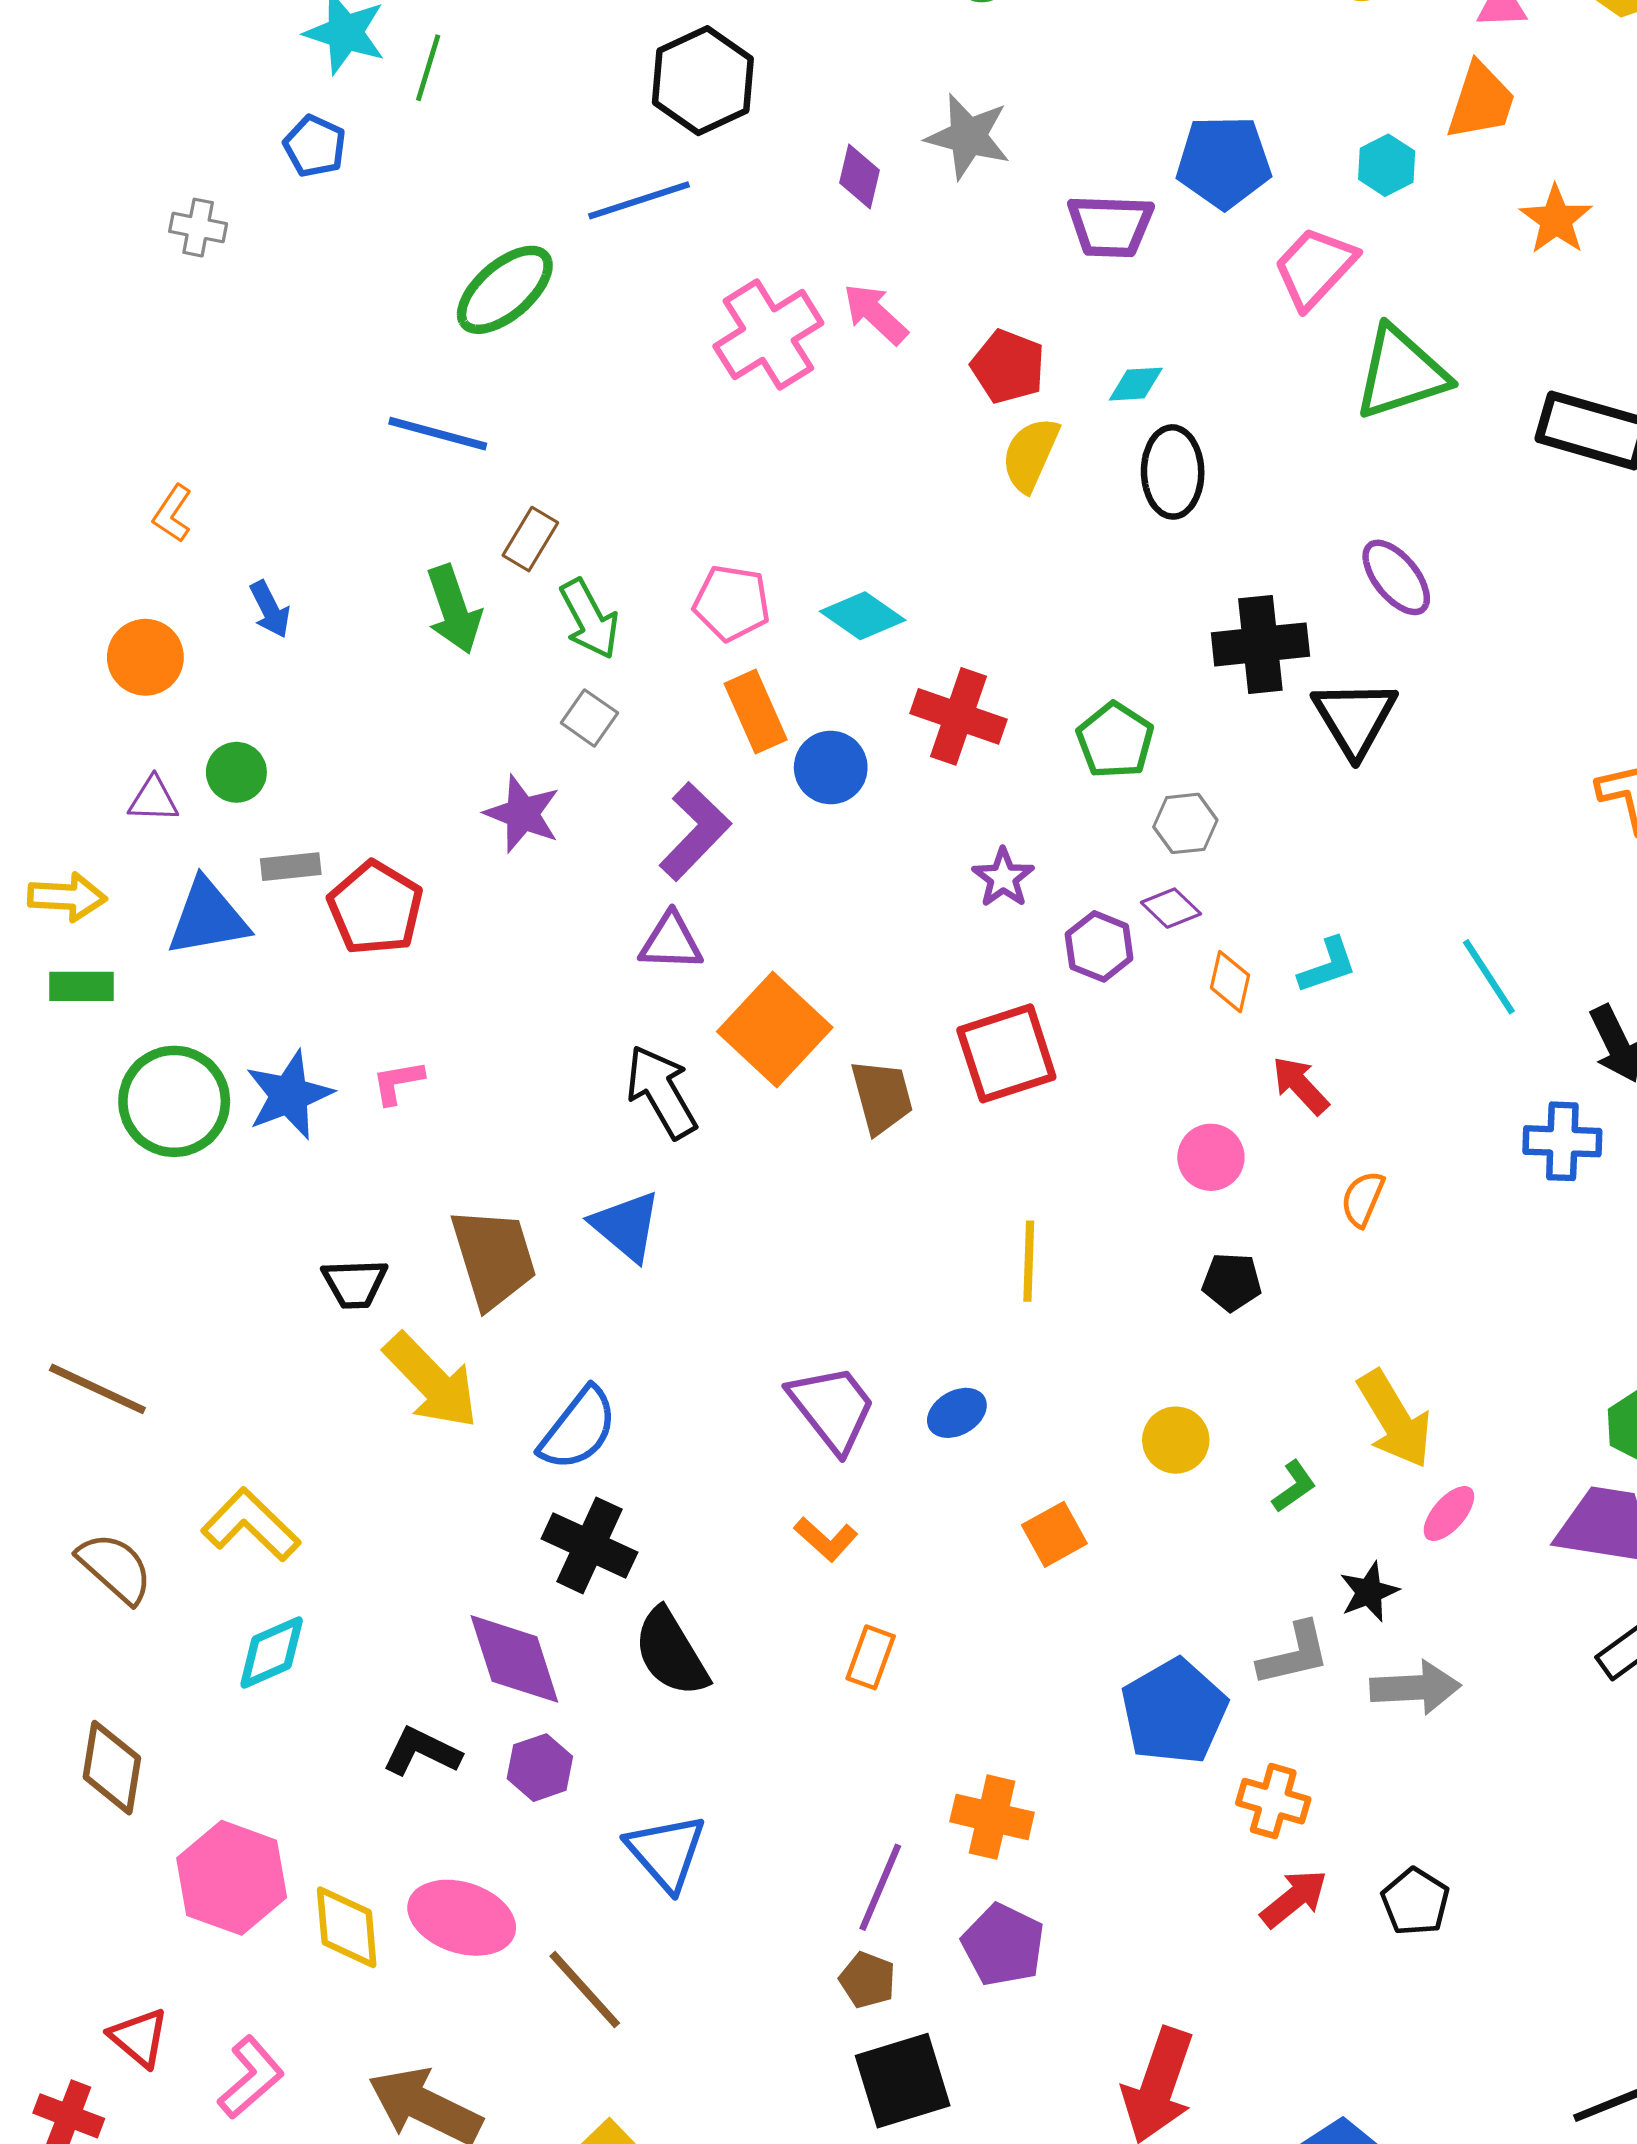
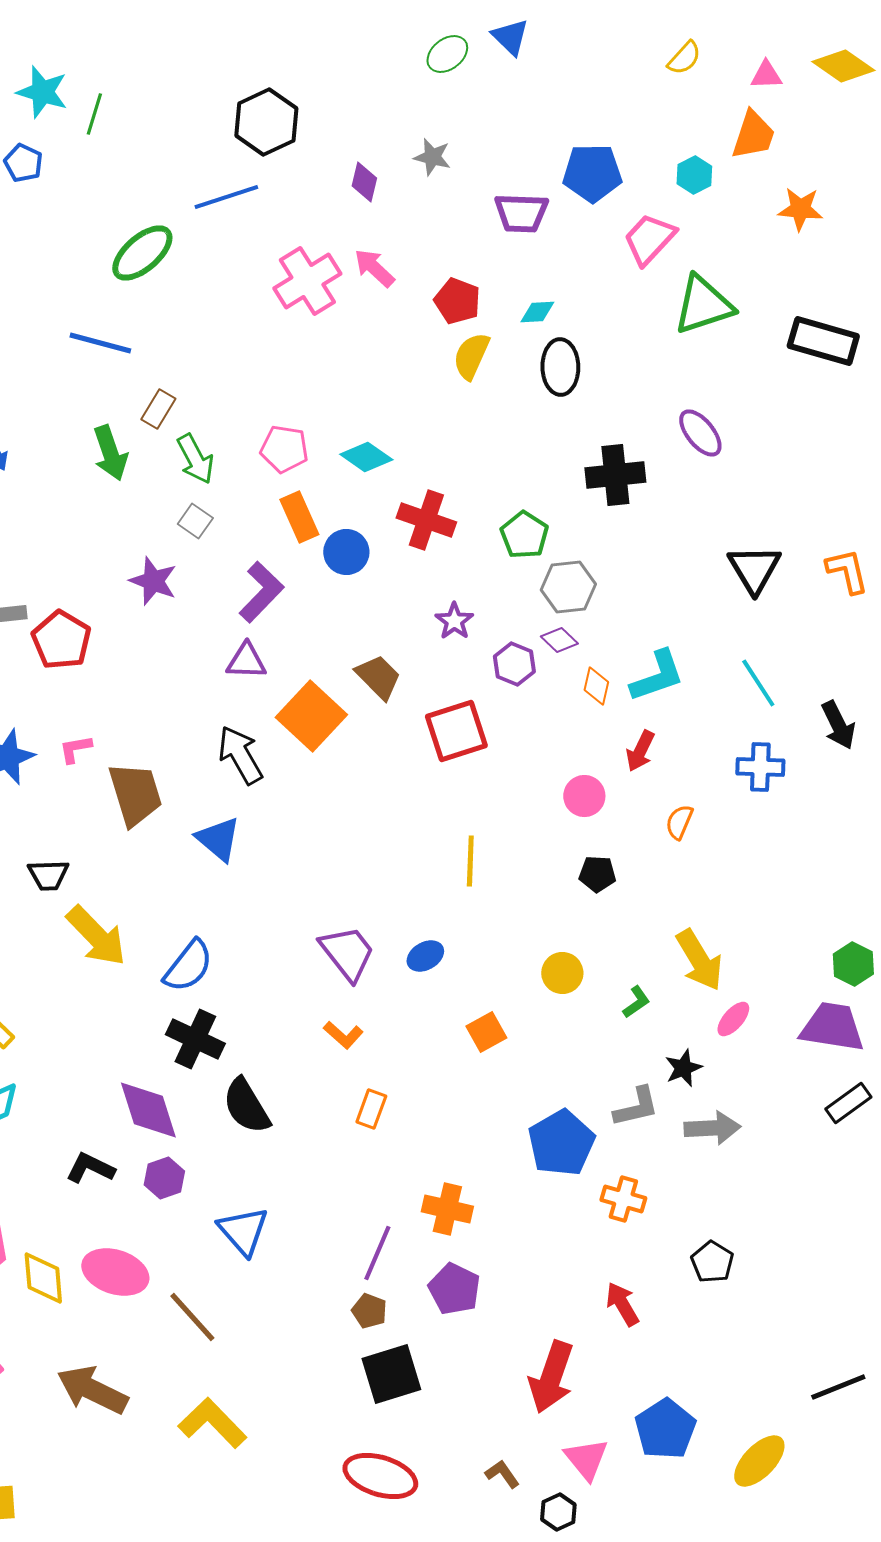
gray star: (968, 136) -> (432, 157), size x0.7
orange star: (1556, 220) -> (800, 209), turned -30
black triangle: (1355, 718) -> (754, 569), moved
gray hexagon: (1185, 823) -> (568, 587), size x1.4
cyan L-shape: (1328, 966) -> (657, 676), size x1.5
red arrow: (1300, 1085) -> (640, 751), turned -111
brown trapezoid: (882, 1097) -> (378, 677), moved, turned -30
blue cross: (1562, 1141) -> (760, 767), moved
brown trapezoid: (494, 1258) -> (135, 794), moved
red arrow: (1294, 1899) -> (622, 1304), moved, turned -81

